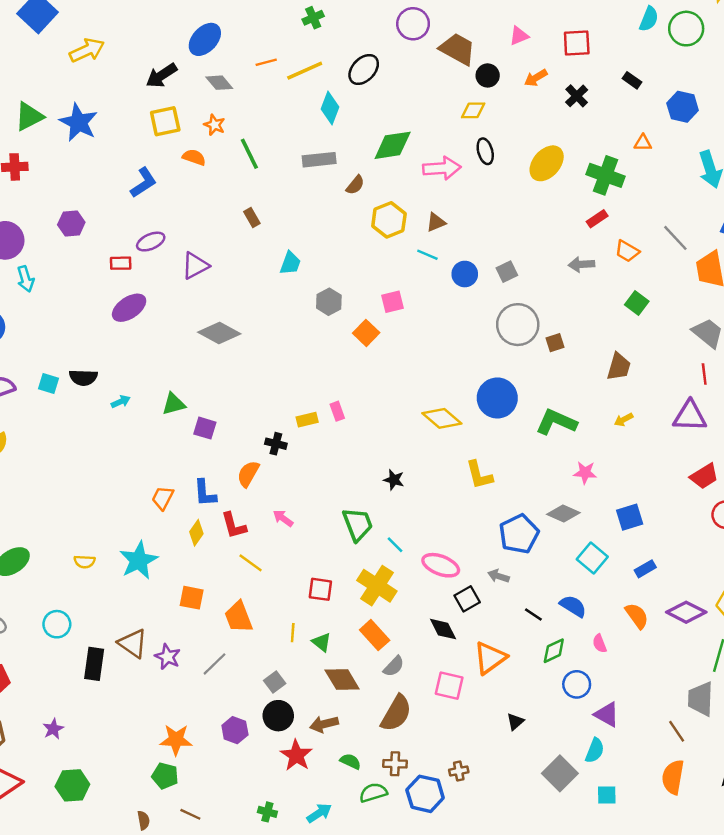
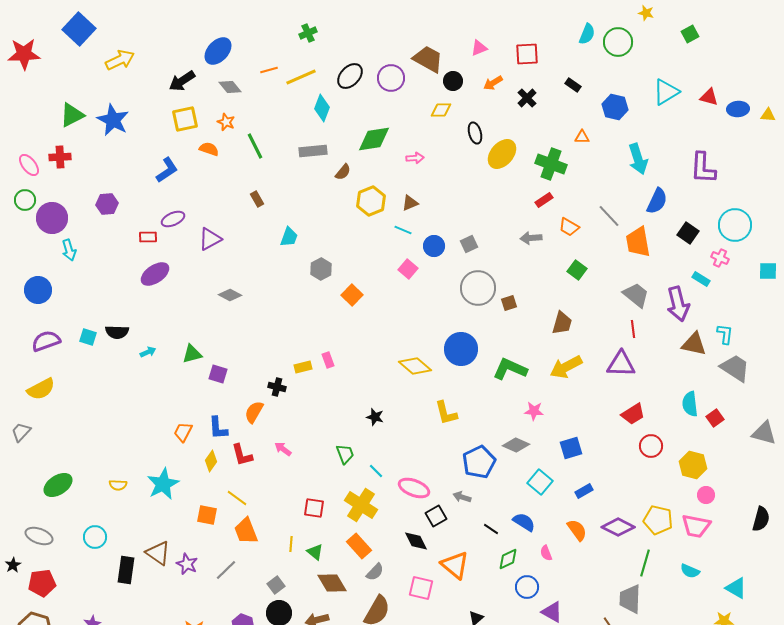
purple circle: (413, 24) -> (391, 78), moved
black ellipse: (485, 151) -> (475, 133), moved
pink arrow: (442, 168) -> (415, 158), size x0.6
pink square: (393, 302) -> (408, 269), moved, turned -36
gray diamond: (219, 333) -> (230, 295), size x0.7
yellow arrow: (624, 420) -> (566, 367), size x2.0
green trapezoid: (358, 524) -> (345, 454), size x0.7
yellow line: (251, 563) -> (237, 498), moved
orange triangle: (490, 658) -> (455, 565), turned -44

